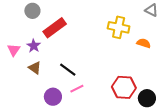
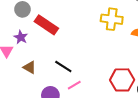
red rectangle: (55, 28) -> (46, 25), turned 75
purple star: (34, 46) -> (21, 37), moved

